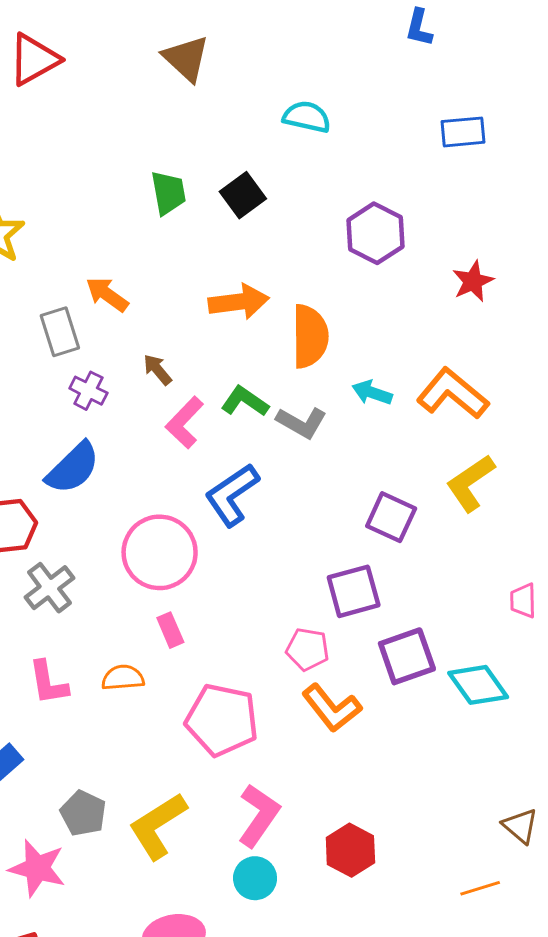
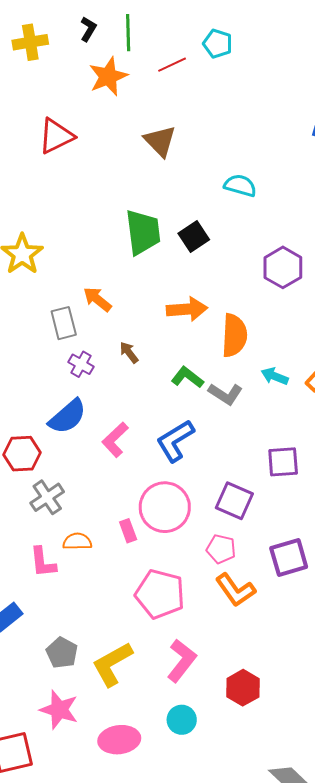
green trapezoid: (168, 193) -> (143, 232), size x1.5
pink L-shape: (185, 423) -> (115, 440), moved
purple square: (391, 517) -> (283, 462), turned -32
pink circle: (160, 552) -> (165, 507), moved
purple square: (354, 591) -> (234, 501), moved, turned 36
orange semicircle: (123, 678) -> (77, 541), moved
pink star: (37, 868) -> (59, 710), moved
cyan circle: (255, 878) -> (182, 720), moved

